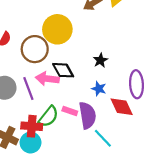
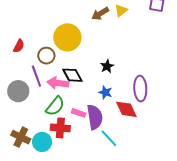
brown circle: (35, 49) -> (46, 56), size x0.7
purple line: (28, 88) -> (36, 76), moved
green semicircle: (48, 117) -> (55, 106), moved
red cross: (32, 126) -> (60, 128), moved

